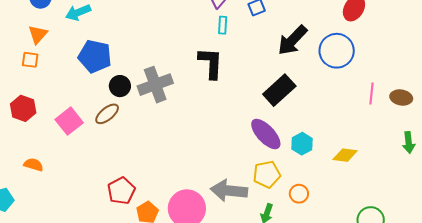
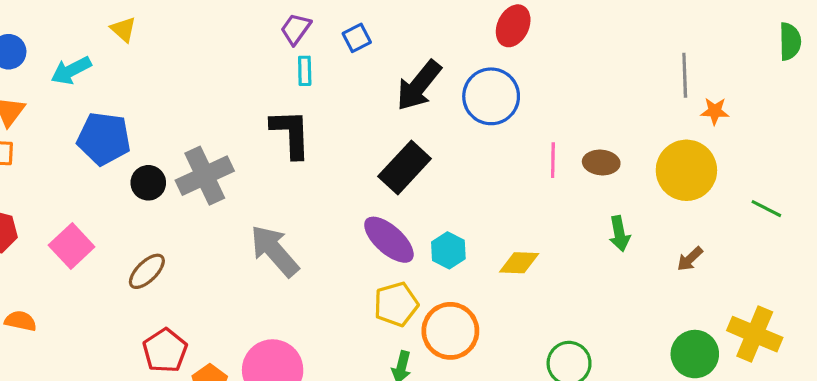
brown ellipse: (107, 114) -> (147, 271), moved
gray arrow: (229, 191) -> (274, 251), moved, turned 48
orange circle: (299, 194) -> (450, 331), size x1.8

